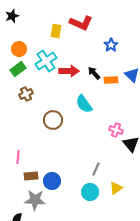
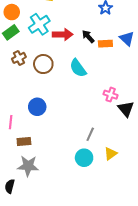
brown circle: (53, 120) -> (43, 64), moved
blue circle: (52, 181) -> (37, 107), moved

